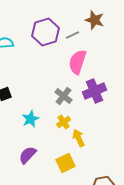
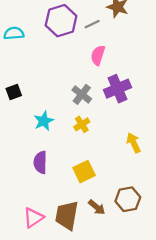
pink semicircle: (78, 62) -> (98, 55), size x0.7
yellow arrow: (79, 138) -> (134, 143), moved
purple semicircle: (28, 155) -> (40, 162), turned -42

